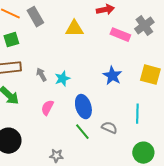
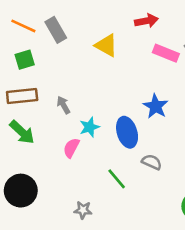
yellow triangle: (74, 29) -> (106, 45), turned 30
cyan star: (62, 79) -> (89, 127), moved
blue ellipse: (83, 107) -> (127, 132), moved
gray semicircle: (109, 128) -> (152, 162), moved

